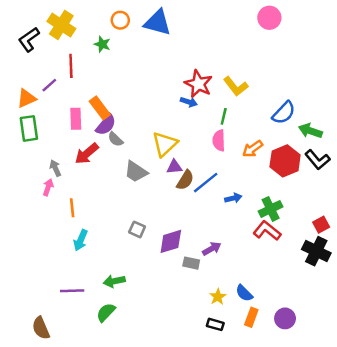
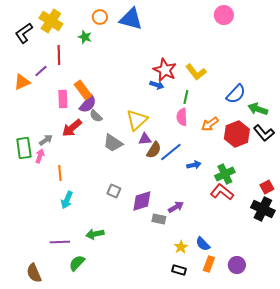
green rectangle: (29, 128) -> (24, 148), moved
gray arrow: (55, 168) -> (46, 140), turned 80
green semicircle: (106, 312) -> (77, 263), moved

